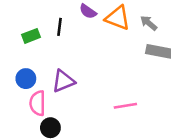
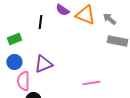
green rectangle: (31, 36) -> (14, 39), moved

